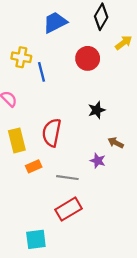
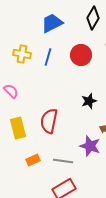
blue line: (42, 72) -> (48, 57), moved, turned 30
purple star: (98, 161) -> (90, 146), size x1.5
orange rectangle: (34, 166) -> (33, 160), moved

